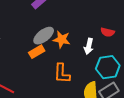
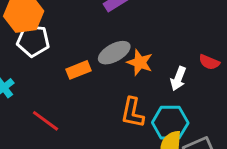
orange rectangle: (37, 52) -> (79, 70), moved
cyan hexagon: (108, 67) -> (170, 123), moved

